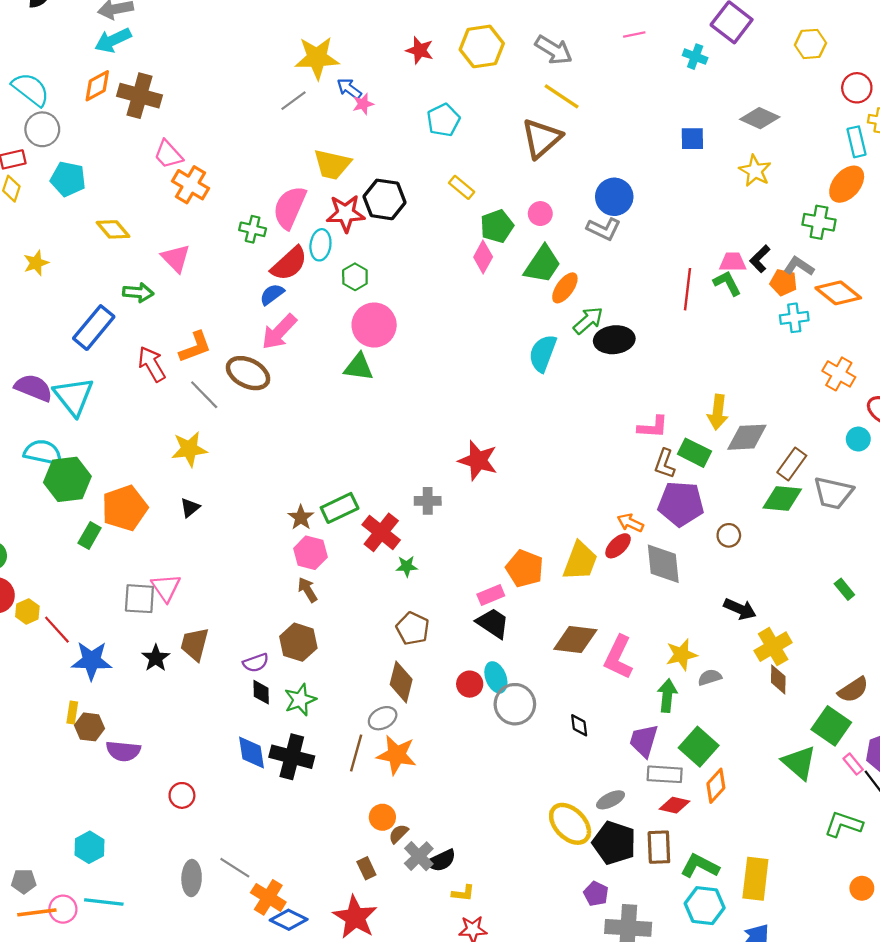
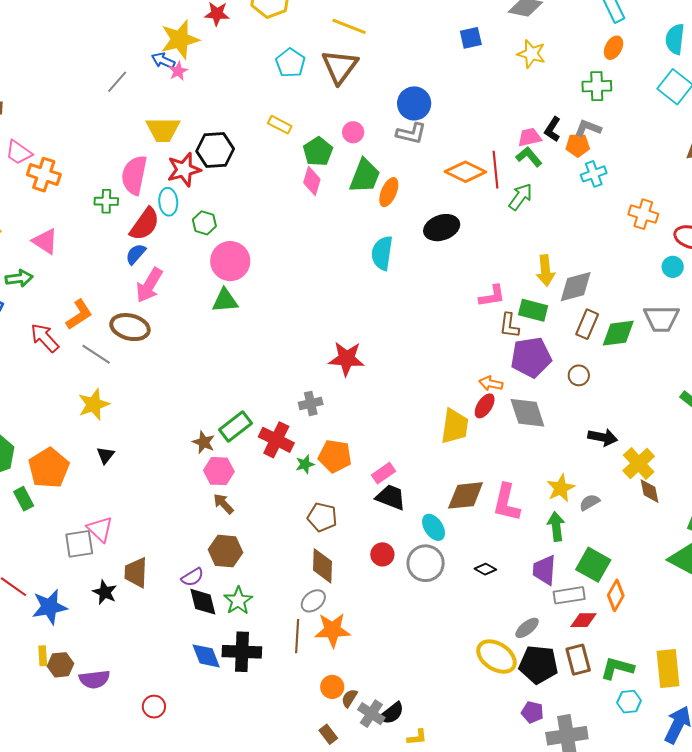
yellow star: (317, 58) -> (180, 39), moved
cyan pentagon: (443, 120) -> (290, 63), moved
orange ellipse: (847, 184) -> (614, 48), size x0.7
orange diamond: (838, 293) -> (465, 172), moved
green arrow: (588, 320) -> (521, 197), moved
brown rectangle: (792, 464) -> (587, 324), moved
green rectangle: (90, 536) -> (24, 499), turned -45
orange pentagon: (525, 568) -> (335, 456), moved
cyan ellipse: (496, 677) -> (434, 527), moved
black diamond: (261, 692) -> (203, 602), size x1.4
black diamond: (579, 725) -> (485, 569), turned -40
cyan hexagon: (705, 906) -> (629, 702), size x0.7

